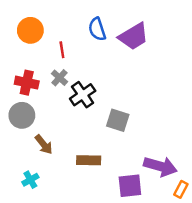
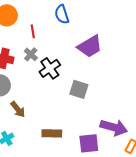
purple trapezoid: (134, 36) -> (90, 46), moved
brown rectangle: (89, 160) -> (52, 133), moved

